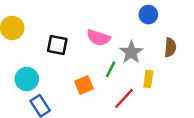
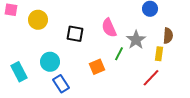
pink semicircle: (99, 38) -> (109, 28), turned 48
yellow rectangle: (148, 79) -> (159, 54), moved
red line: (124, 98) -> (151, 78), moved

